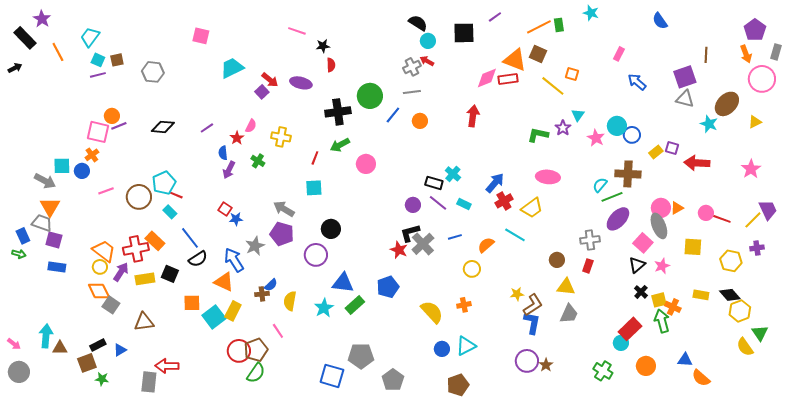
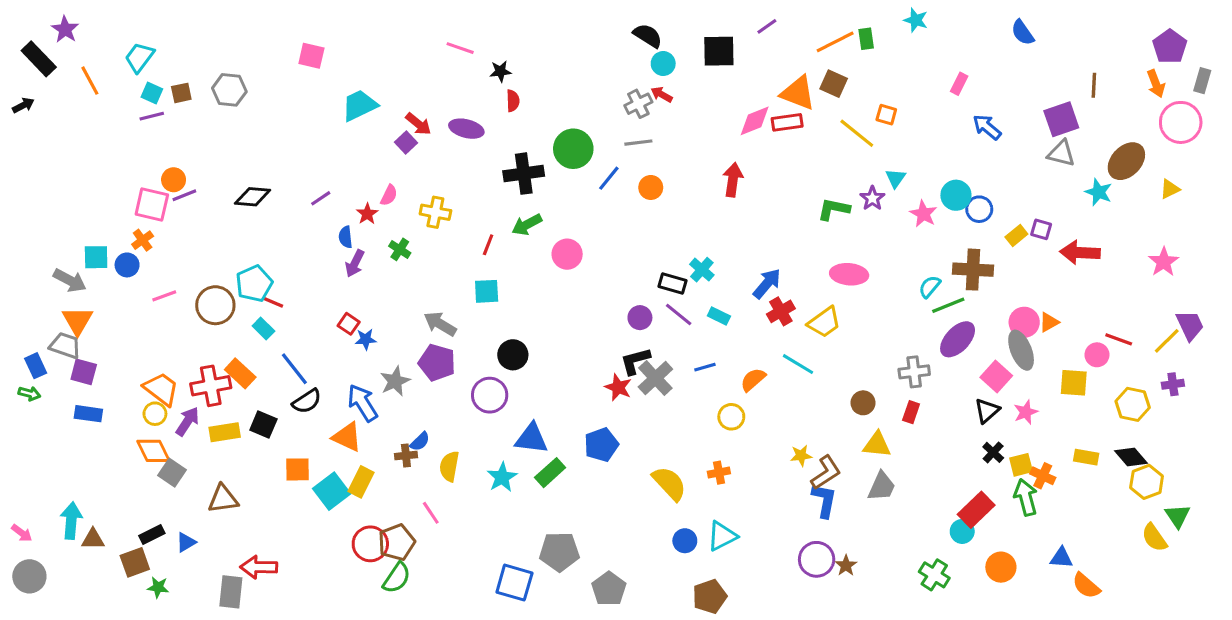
gray hexagon: (153, 72) -> (229, 90), moved
pink circle: (706, 213) -> (1097, 355), moved

